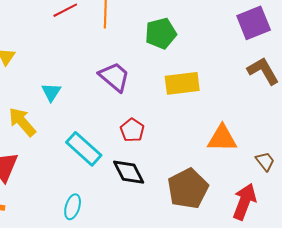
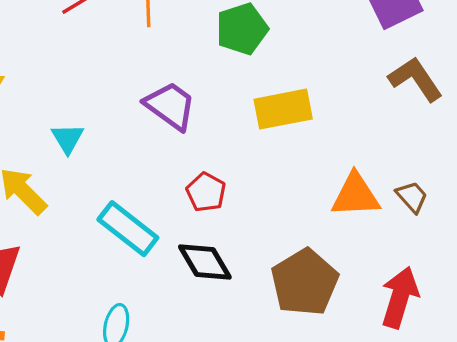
brown trapezoid: (265, 161) -> (412, 197), moved

